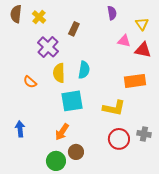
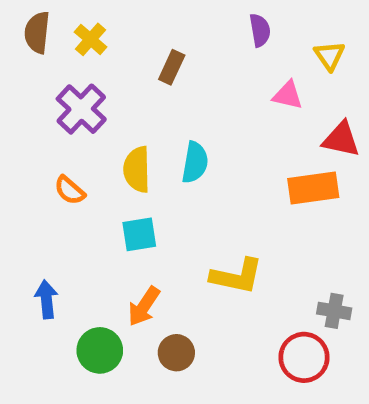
purple cross: (48, 47) -> (81, 109), moved
red triangle: (143, 50) -> (341, 139), moved
cyan square: (72, 101) -> (139, 234), moved, size x0.7
yellow L-shape: (114, 108) -> (237, 276), moved
red circle: (119, 139) -> (304, 357), moved
green circle: (56, 161) -> (100, 350), moved

